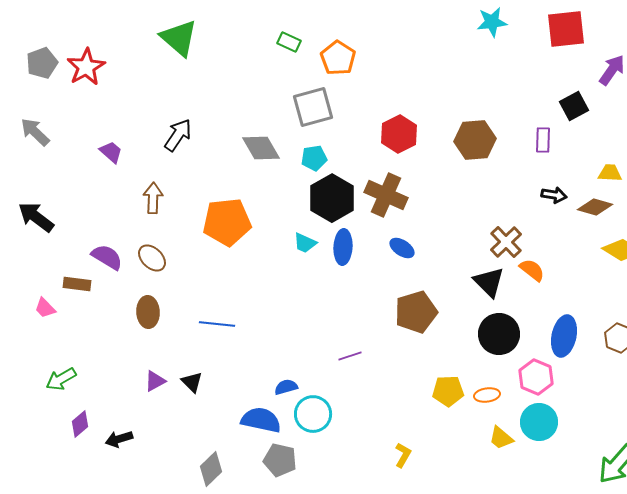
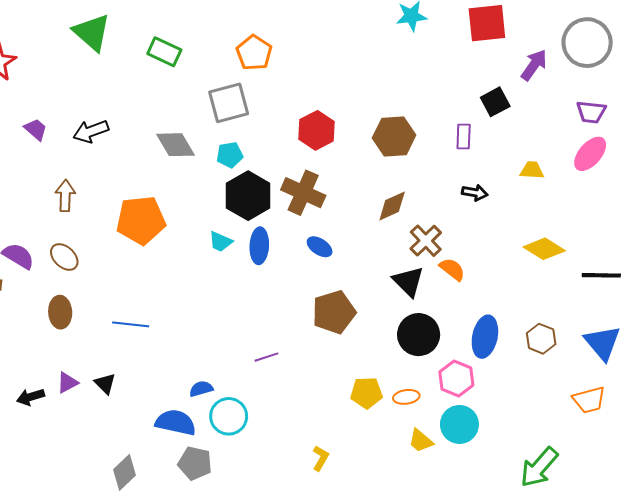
green rectangle: (289, 42) -> (164, 52), moved, size x1.4
black arrow: (178, 135) -> (91, 131), turned -144
purple trapezoid: (111, 152) -> (36, 129), moved
brown diamond: (595, 207) -> (392, 206), moved, turned -40
black arrow: (119, 439) -> (31, 397), moved

